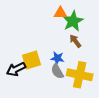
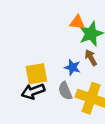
blue star: (57, 58) -> (72, 67), moved
black arrow: (16, 69) -> (33, 91), moved

